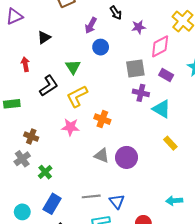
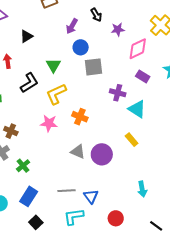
gray square: (135, 68) -> (93, 67), moved
yellow rectangle: (170, 143) -> (132, 140), moved
cyan arrow: (174, 201) -> (142, 189), moved, turned -98

